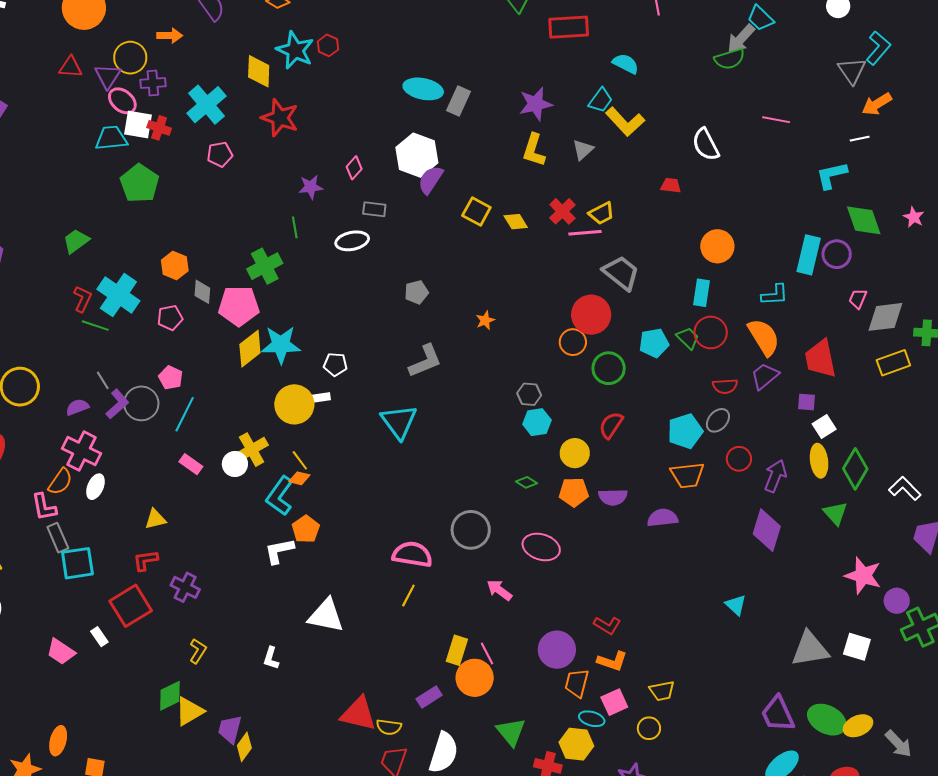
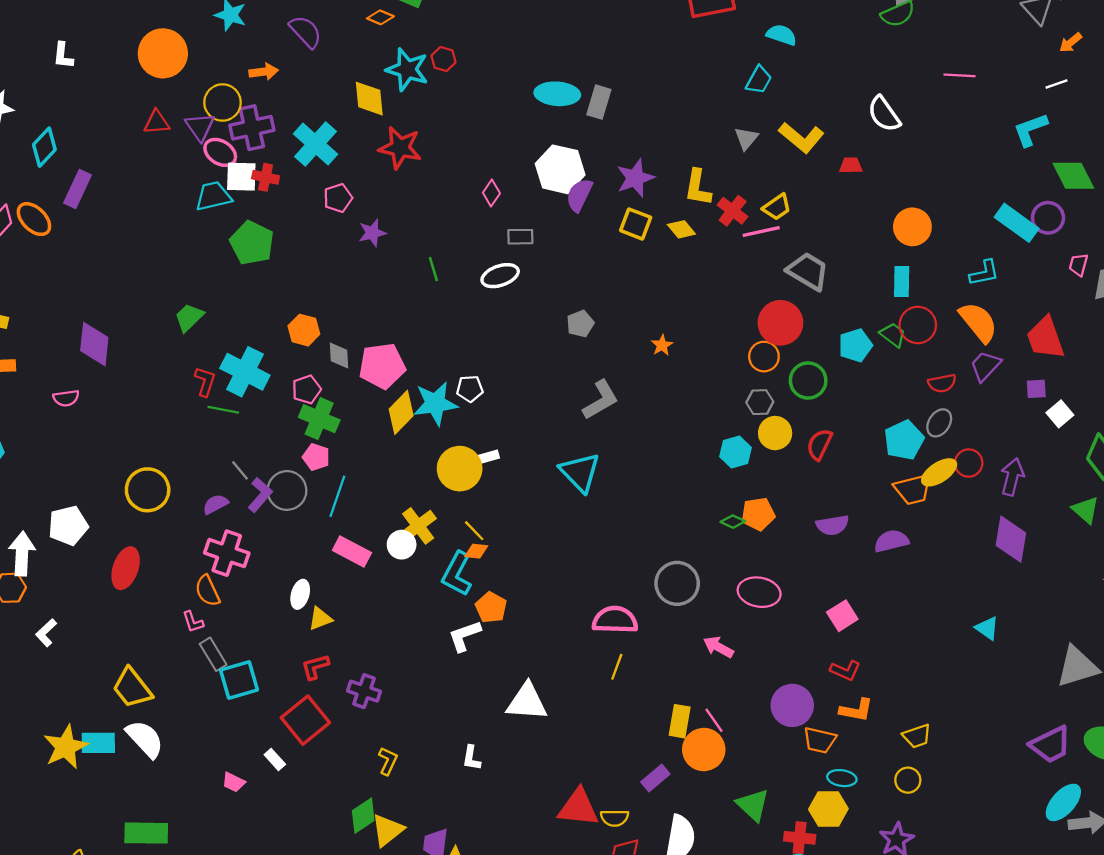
purple cross: (153, 83) -> (252, 128), size x1.5
purple star: (536, 104) -> (635, 178), moved
orange arrow: (877, 104) -> (1071, 43), size x0.7
yellow L-shape: (625, 122) -> (801, 138), moved
yellow L-shape: (534, 150) -> (698, 188), moved
purple star: (311, 187) -> (372, 233), moved
cyan rectangle: (809, 255) -> (1017, 223), turned -60
green cross: (265, 266) -> (319, 419), moved, turned -32
white pentagon: (335, 364) -> (470, 389), moved
gray hexagon: (529, 394) -> (760, 402), moved
yellow circle: (575, 453) -> (775, 433), moved
yellow ellipse: (819, 461) -> (939, 472), moved, turned 72
pink rectangle: (191, 464) -> (352, 551), size x1.4
orange semicircle: (60, 482) -> (207, 591), turned 128
white ellipse: (95, 487) -> (300, 594), moved
orange pentagon: (574, 492) -> (758, 514), moved
pink L-shape: (44, 507) -> (193, 622), size x0.7
pink trapezoid: (61, 652) -> (234, 782), size x0.7
orange trapezoid: (577, 683) -> (820, 740), turned -84
pink square: (614, 702) -> (842, 616), moved
purple trapezoid: (778, 714) -> (1051, 745), turned -84

